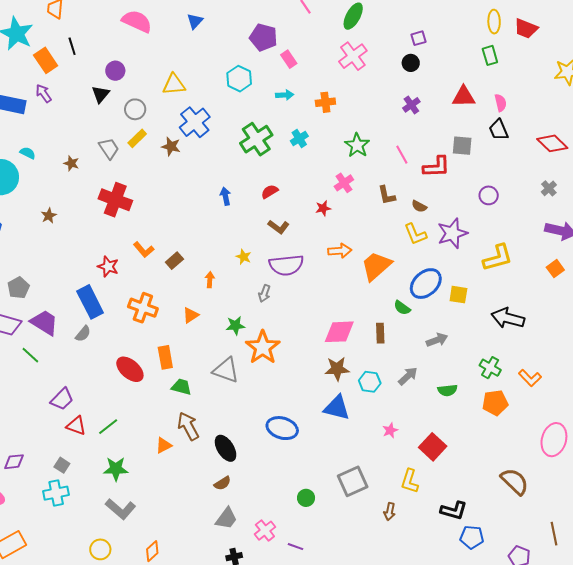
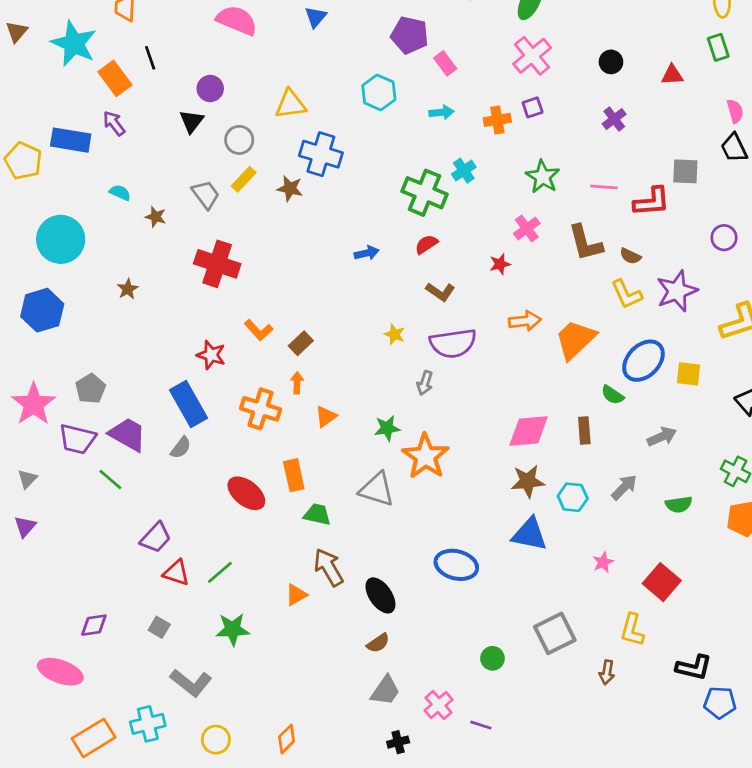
purple square: (418, 38) -> (533, 107), moved
red triangle: (464, 97) -> (672, 75), moved, size x0.7
blue cross: (195, 122) -> (321, 154), turned -32
green cross: (256, 139) -> (425, 193), moved, turned -32
cyan semicircle: (28, 153) -> (120, 193), moved
pink line: (402, 155) -> (604, 187), turned -54
brown L-shape: (387, 195) -> (585, 243), size x1.4
blue arrow: (225, 196) -> (367, 253), turned 90
orange arrow: (210, 280) -> (297, 383), moved
cyan cross: (56, 493) -> (148, 724), moved
gray L-shape: (121, 509) -> (191, 683), moved

